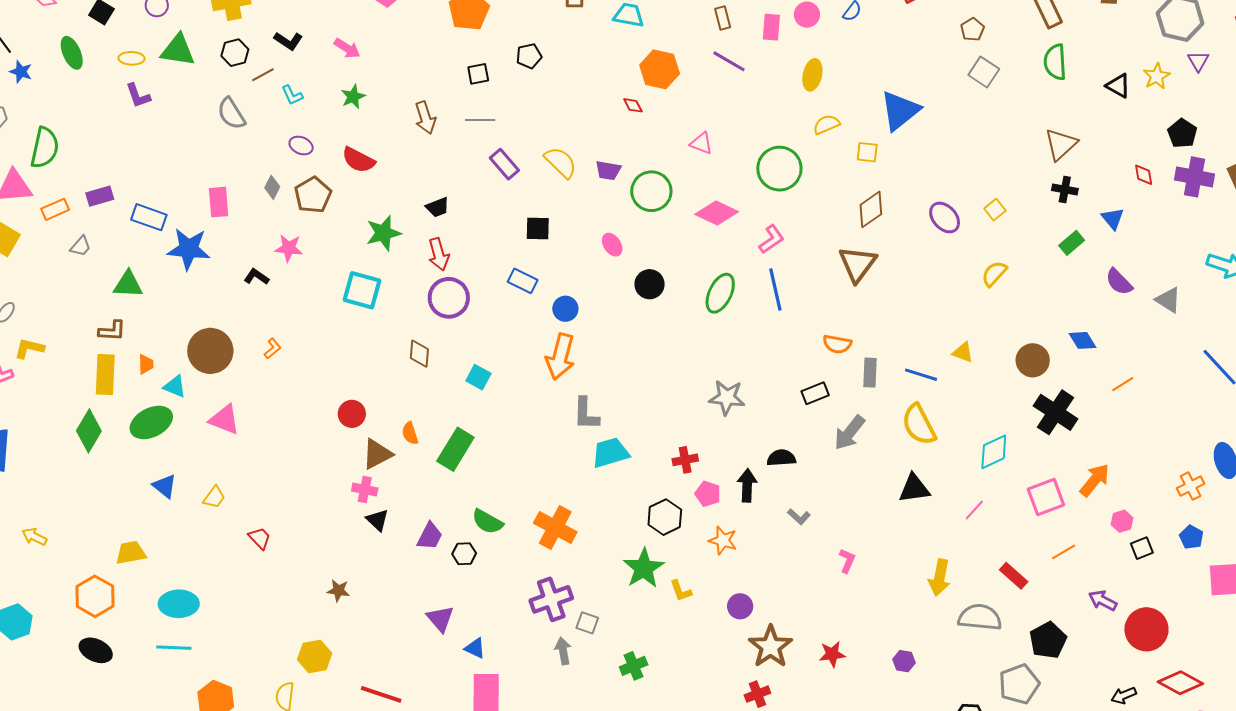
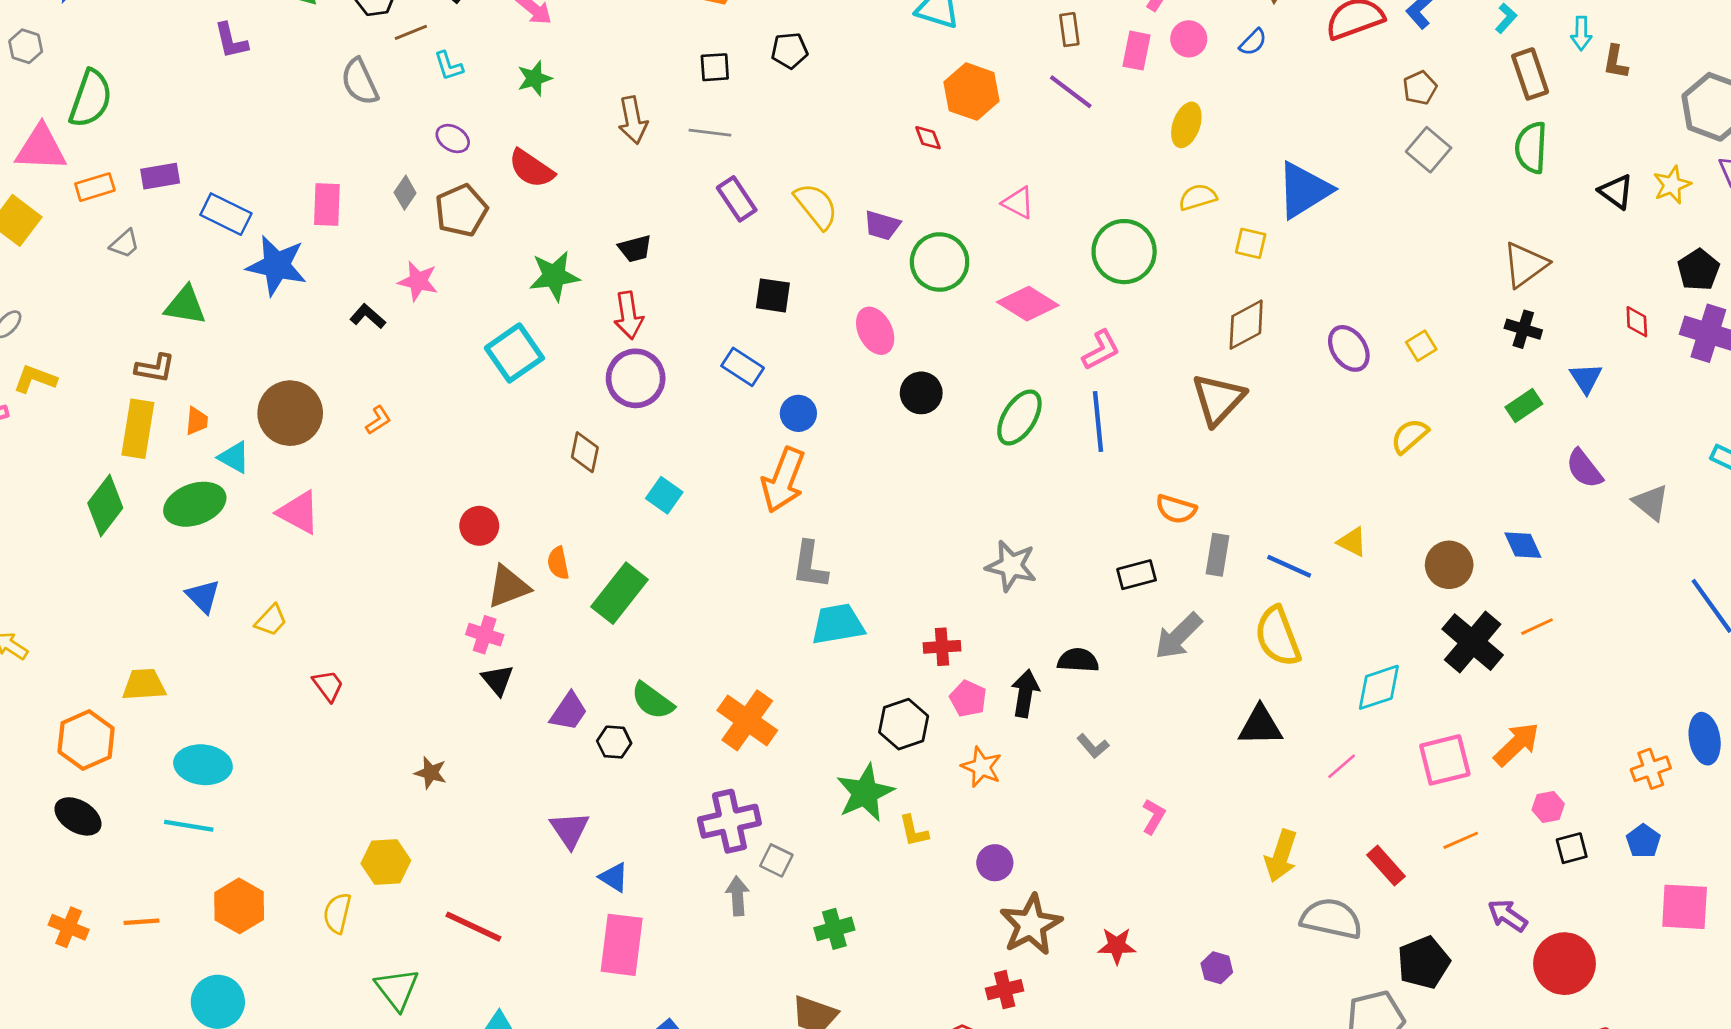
pink ellipse: (612, 245) -> (875, 331), size x1.4
cyan square: (362, 290) -> (514, 353), turned 33
orange line: (1123, 384) -> (1537, 627), moved

